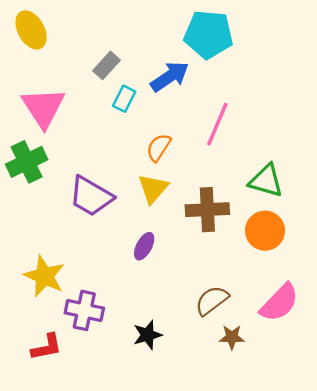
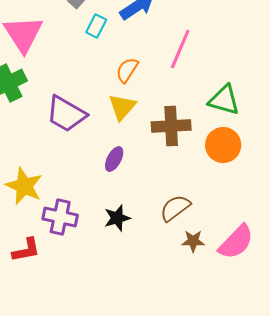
pink semicircle: (279, 303) -> (236, 242), moved
black star: (147, 335) -> (117, 218), moved

